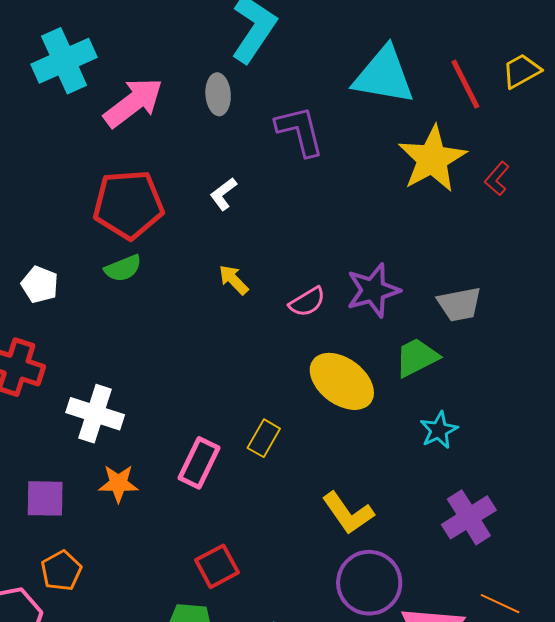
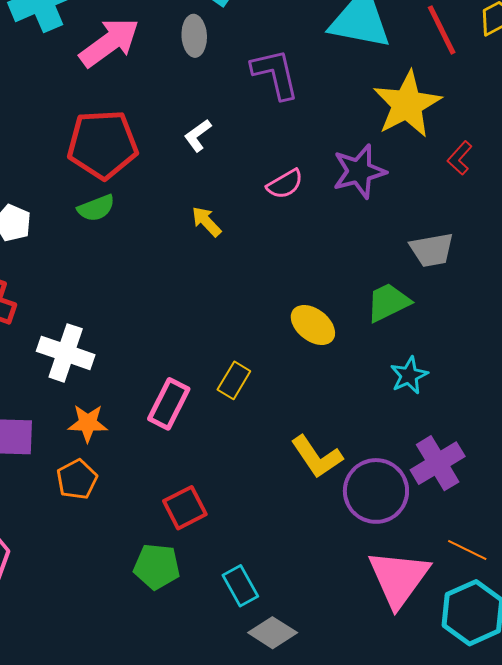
red L-shape: (497, 178) -> (460, 158), moved
purple star: (373, 290) -> (359, 171), moved
pink semicircle: (307, 302) -> (285, 184), moved
yellow ellipse: (342, 381) -> (313, 325), size x0.7
orange pentagon: (61, 571) -> (77, 479), moved
purple circle: (369, 583) -> (376, 491), moved

